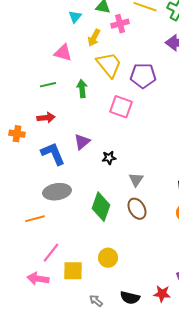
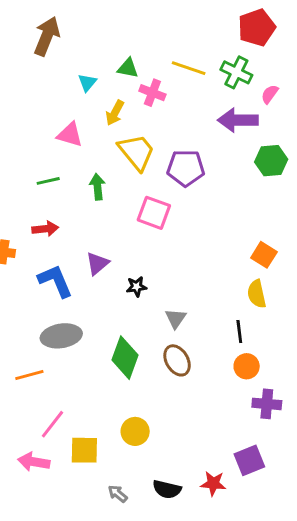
pink cross: (120, 24) -> (152, 93), turned 36

